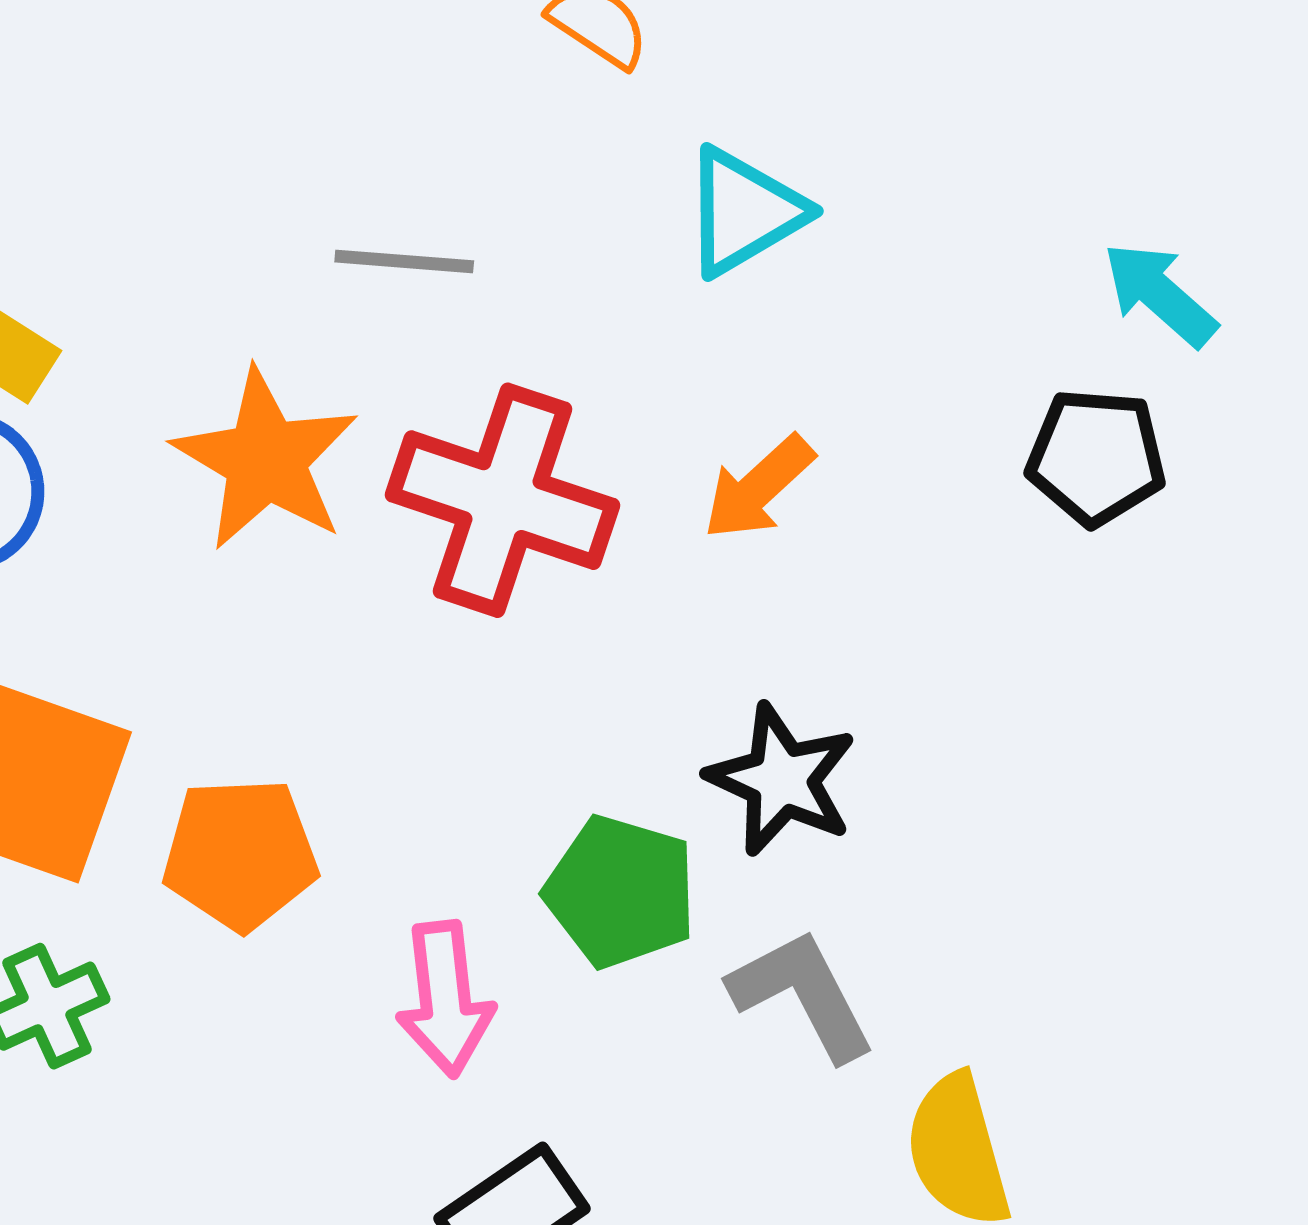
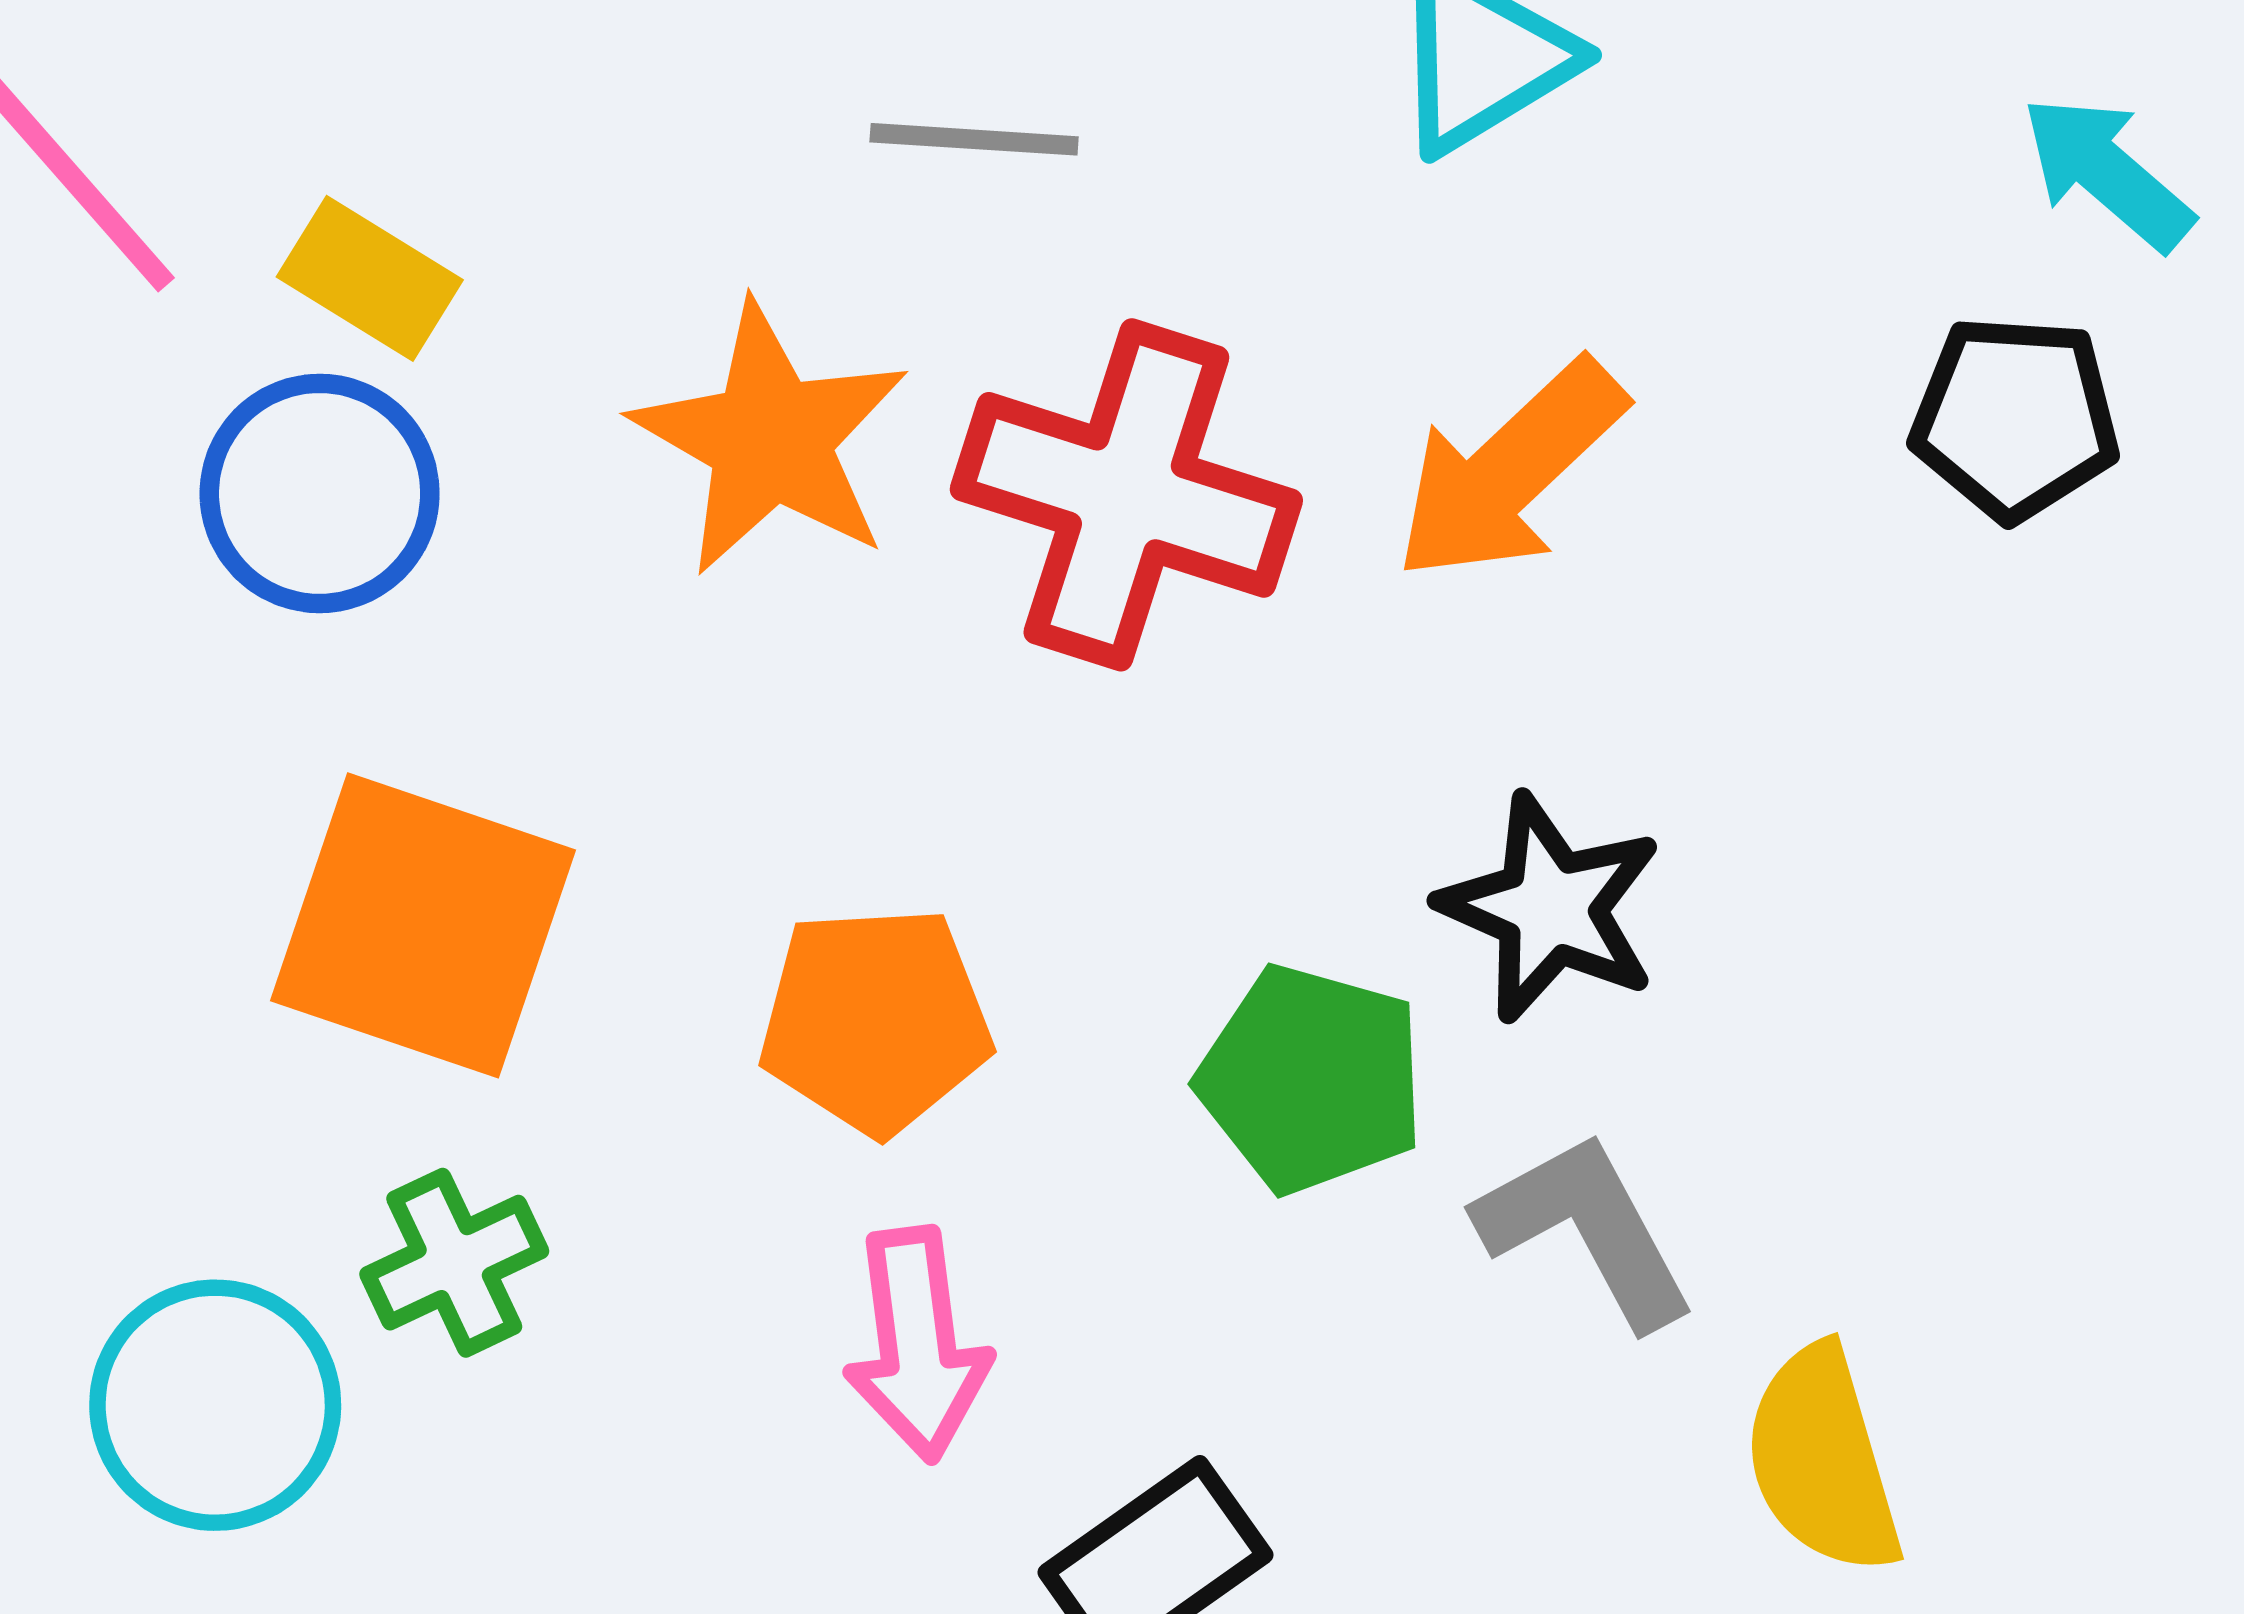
orange arrow: (759, 488) -> (1510, 471), size x1.4
orange pentagon: (240, 854) -> (875, 1020), moved
pink arrow: (445, 999) -> (917, 1344), moved

